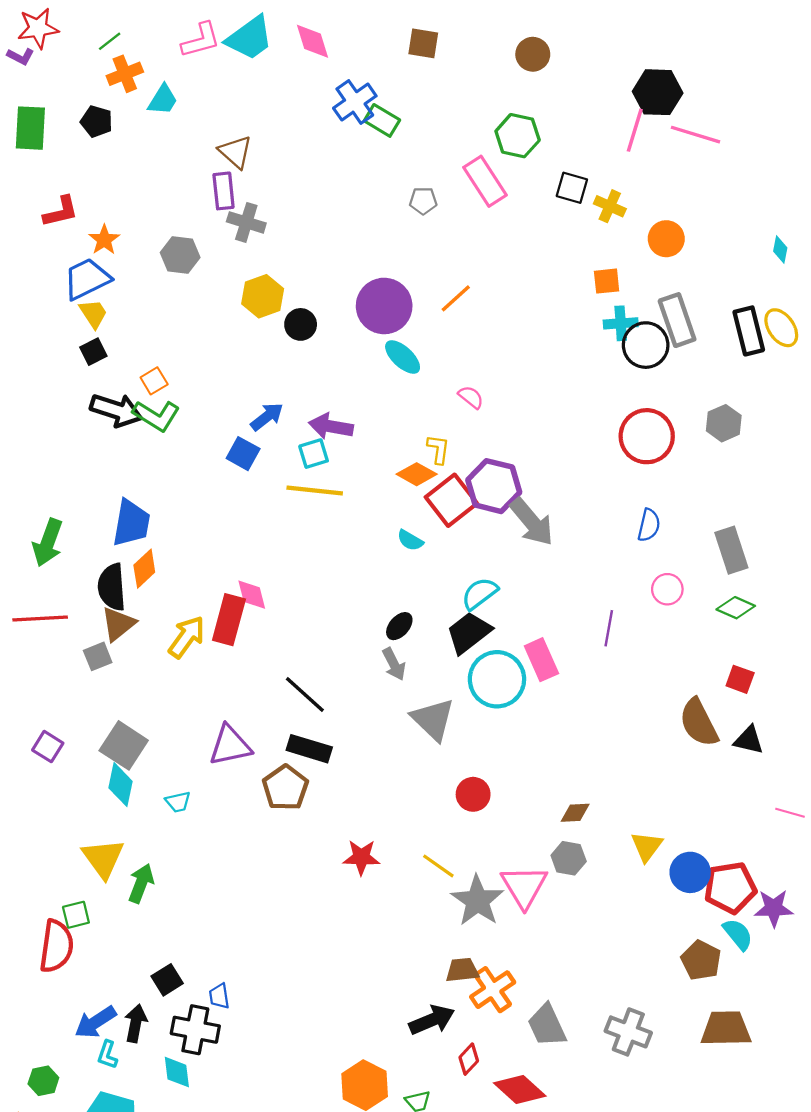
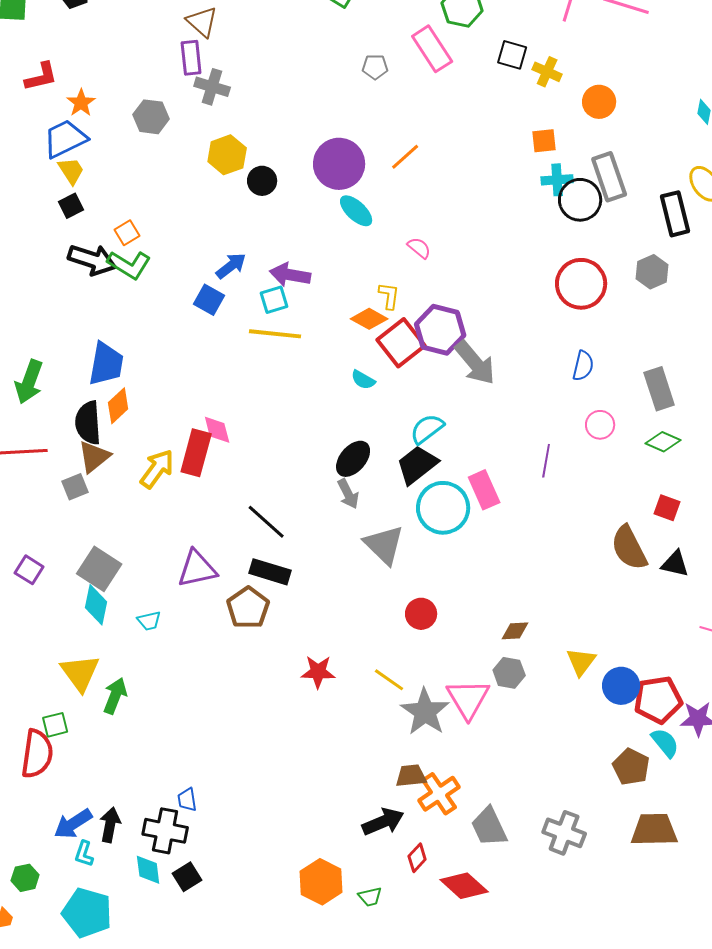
black rectangle: (749, 331) -> (675, 214), moved
black ellipse: (399, 626) -> (353, 459), size x1.4
black square: (167, 980) -> (187, 877), moved

